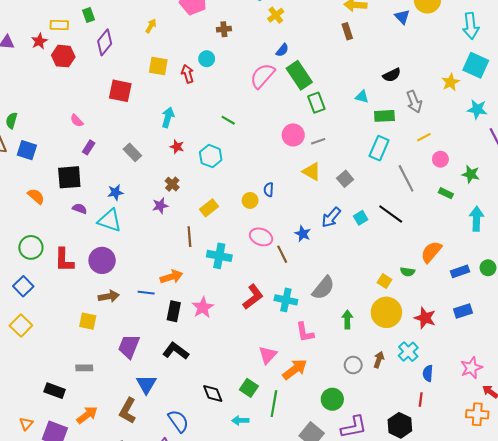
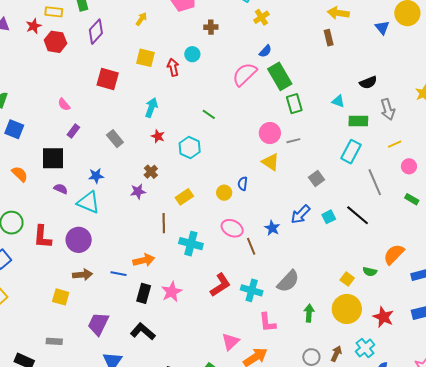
yellow triangle: (312, 172) -> (271, 162), moved

